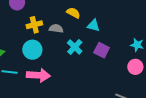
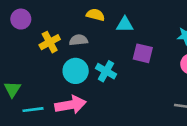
cyan cross: (75, 47) -> (106, 71), moved
cyan circle: (32, 50) -> (76, 71), moved

